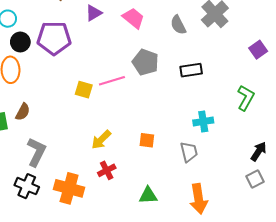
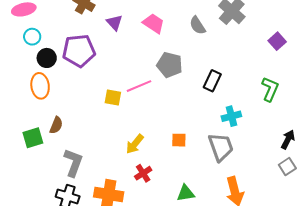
purple triangle: (94, 13) -> (115, 23), turned -36
black rectangle: (191, 70) -> (212, 81), moved, turned -50
gray trapezoid: (189, 152) -> (221, 147), size x1.4

